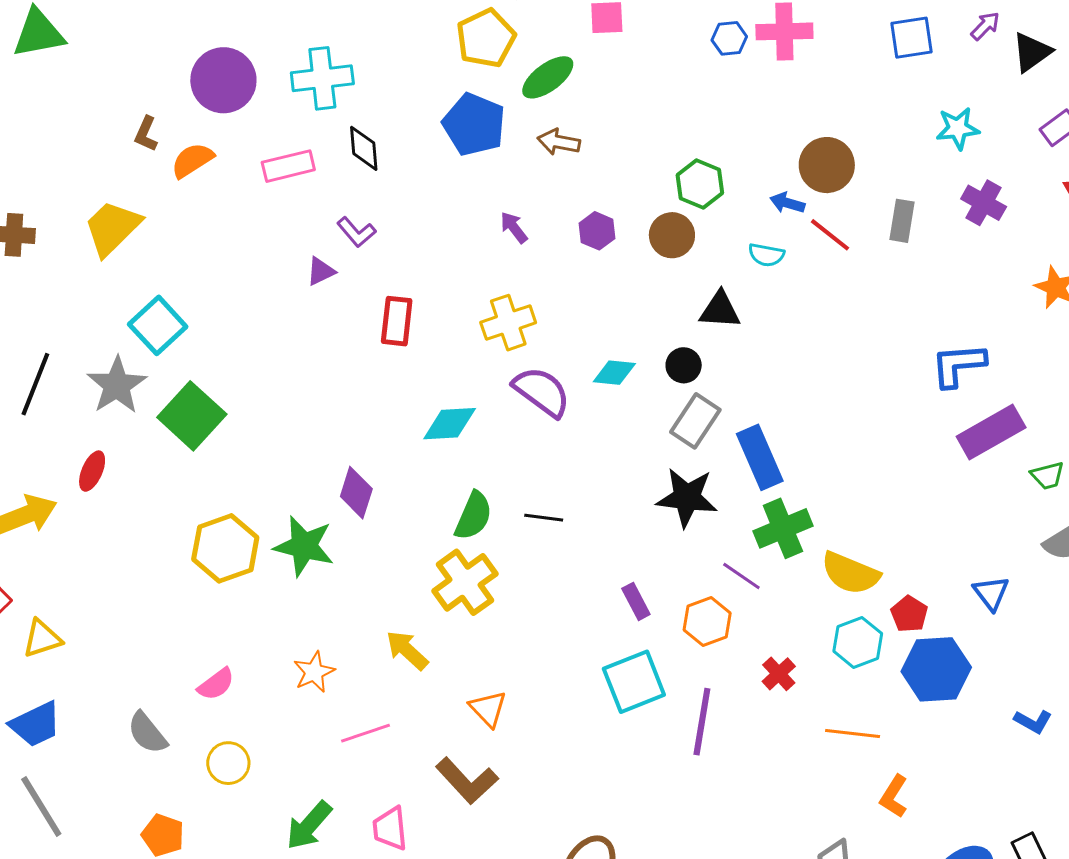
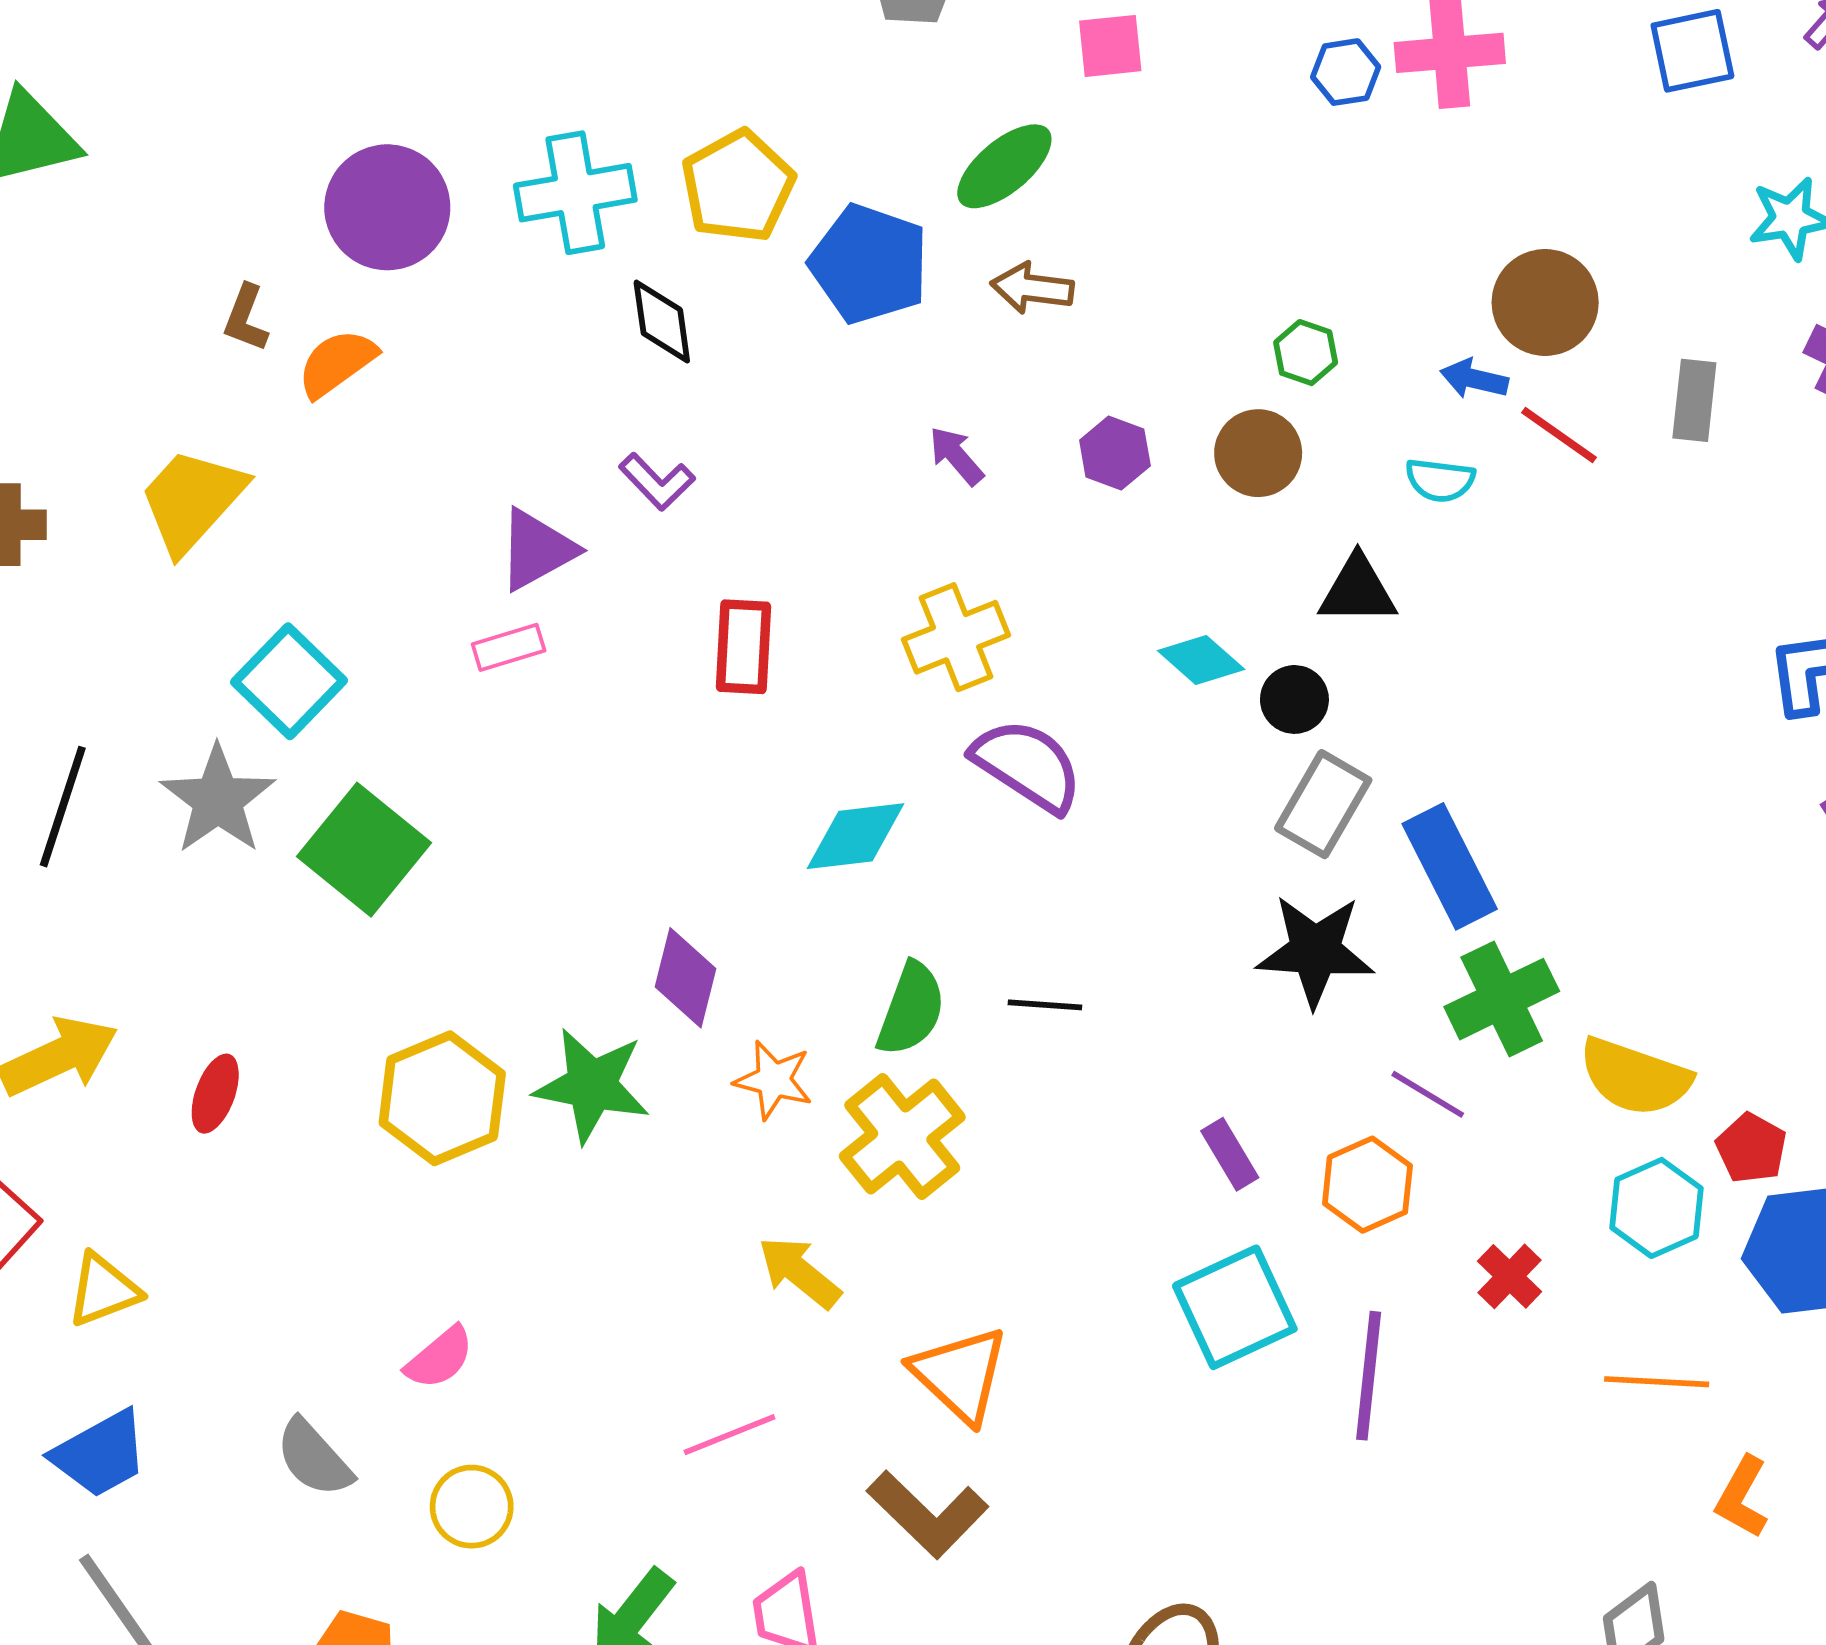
yellow pentagon: (486, 38) -> (738, 186), moved
pink rectangle: (288, 166) -> (509, 647), moved, size x0.7
green hexagon: (700, 184) -> (1306, 353), size x0.7
purple triangle: (321, 271) -> (537, 550), moved, size x1.5
cyan diamond: (614, 373) -> (1201, 660), moved, turned 39
red ellipse: (92, 471) -> (215, 1094), moved
orange star: (314, 672) -> (774, 1080), moved, turned -30
orange triangle: (488, 709) -> (960, 1375), size x1.4

